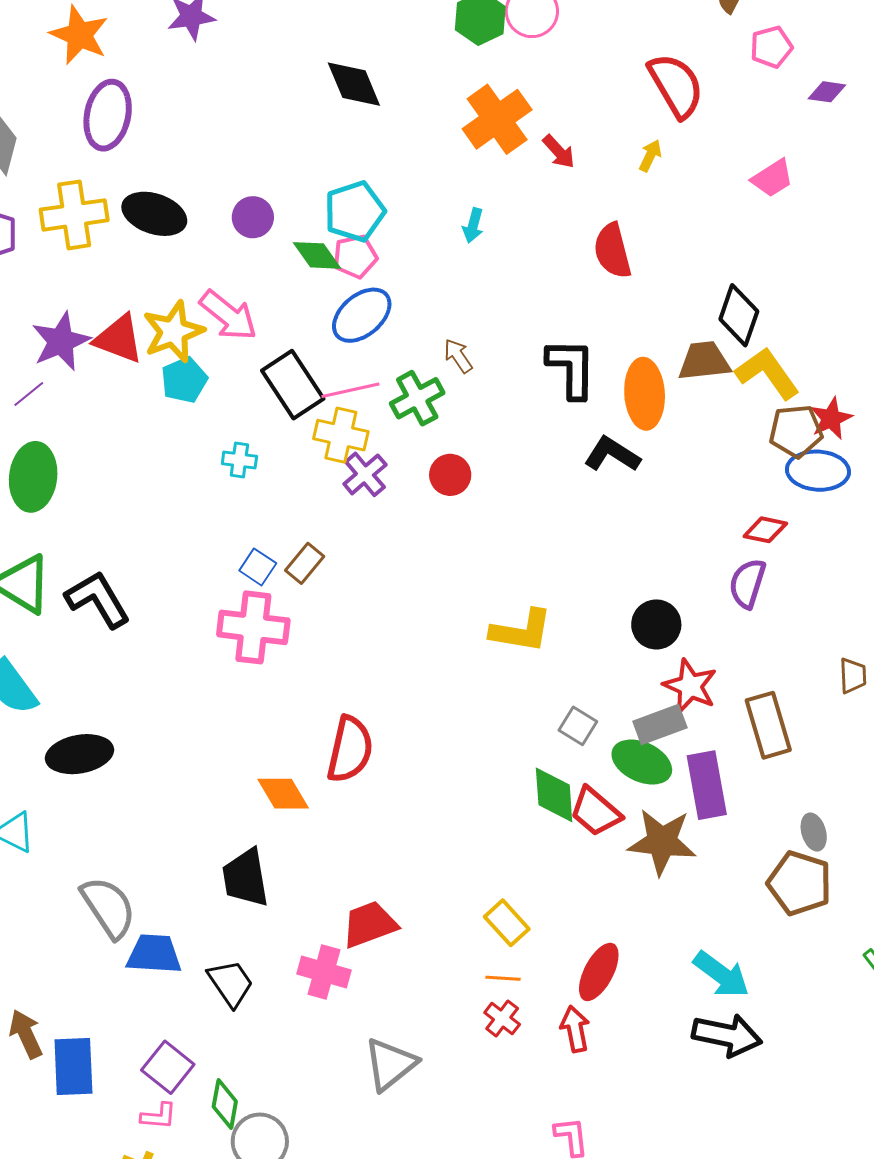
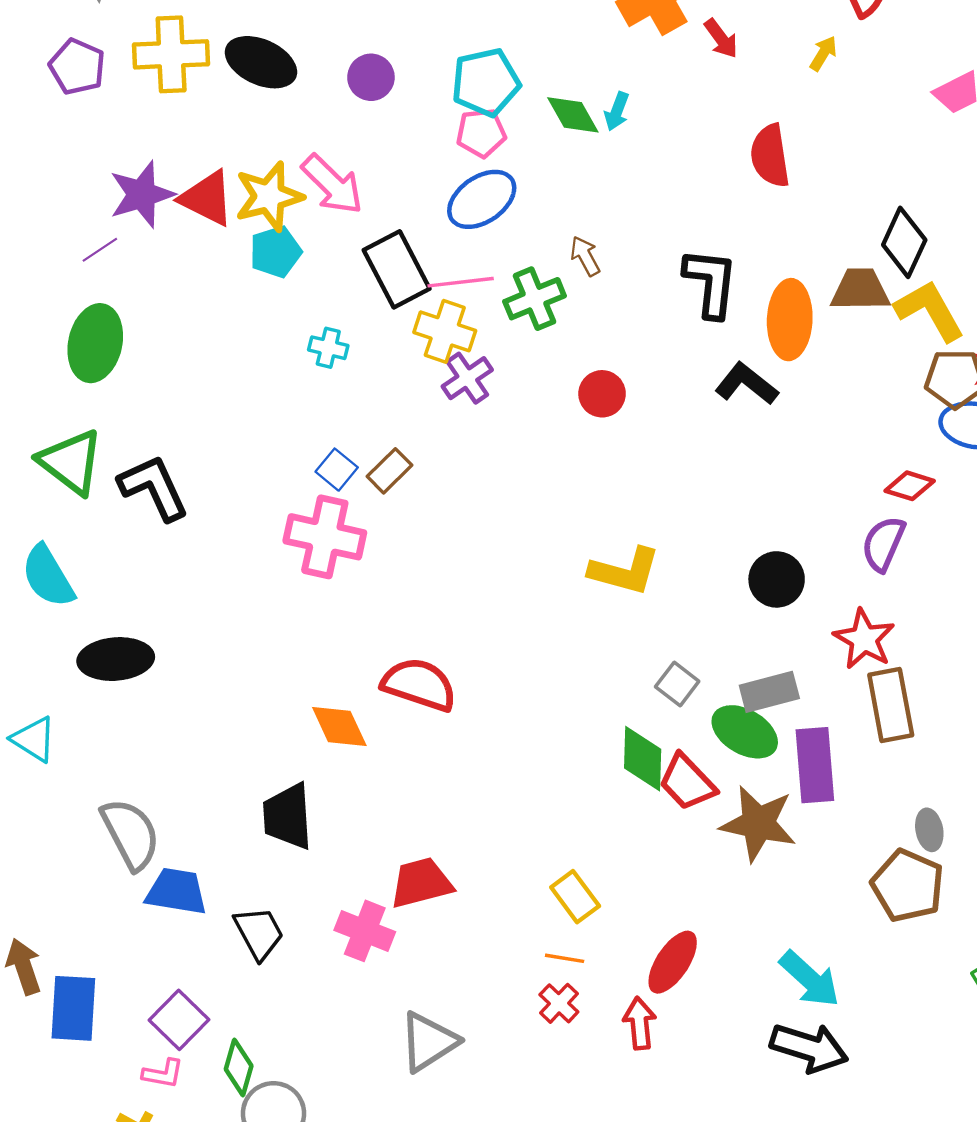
green diamond: (317, 255) -> (573, 115), moved
red circle: (450, 475) -> (602, 394), moved
red star: (690, 686) -> (864, 639), moved
red semicircle: (350, 749) -> (419, 684), turned -90

